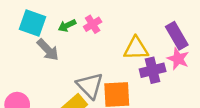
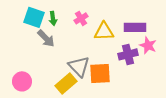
green arrow: (67, 26) -> (53, 18), moved, turned -72
purple rectangle: (177, 36) -> (135, 27), moved, turned -60
yellow triangle: (136, 49) -> (104, 31), moved

